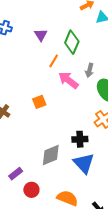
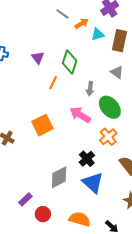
pink arrow: (68, 80) -> (80, 115), moved
orange square: (39, 102) -> (42, 125), size x1.5
black cross: (80, 139) -> (87, 159), turned -35

